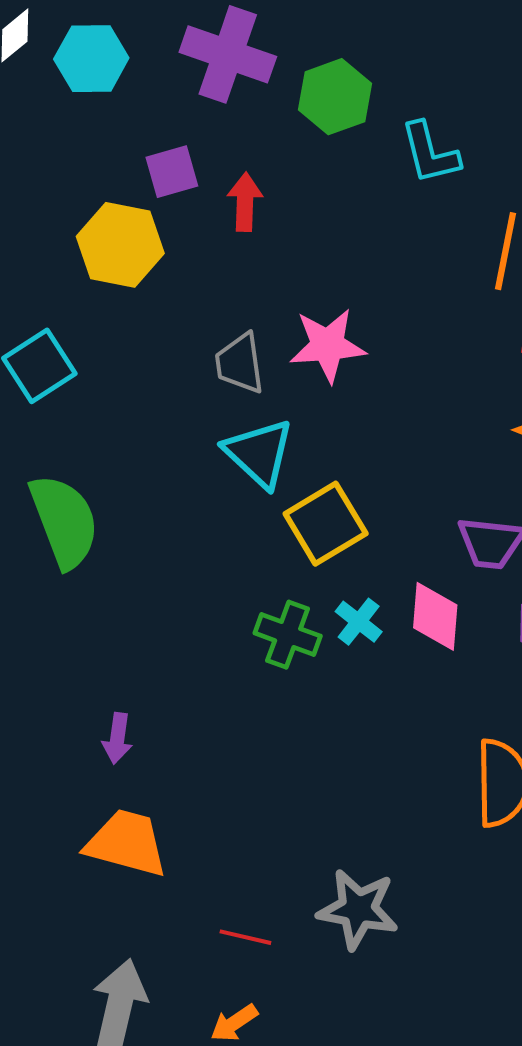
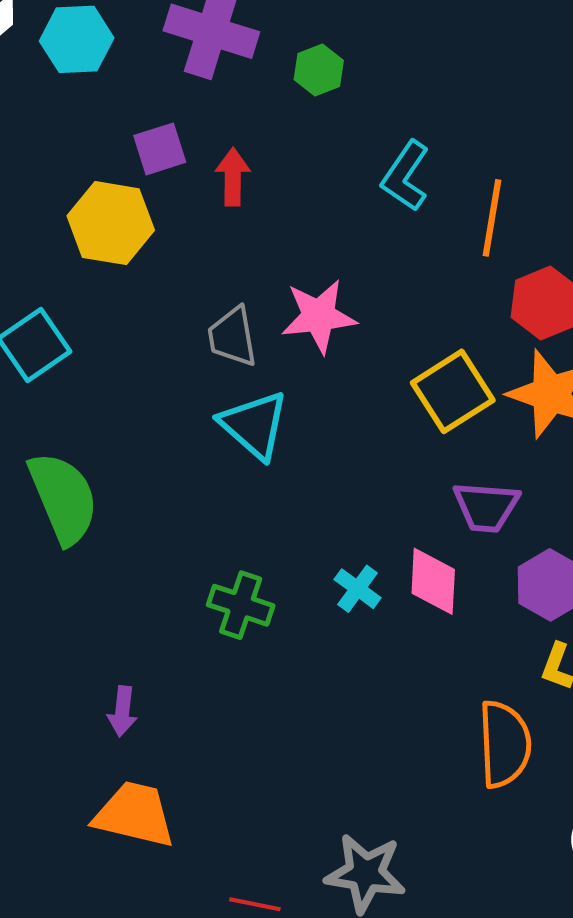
green hexagon: (335, 97) -> (319, 70), size x0.7
cyan L-shape: (430, 153) -> (406, 176), moved, turned 50
yellow square: (326, 524) -> (453, 391), moved
green cross: (288, 635) -> (241, 605), moved

